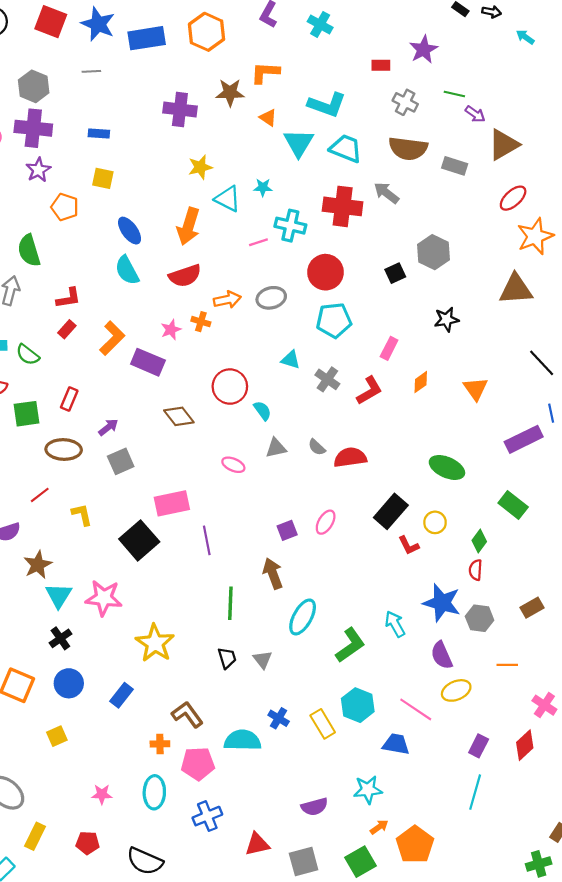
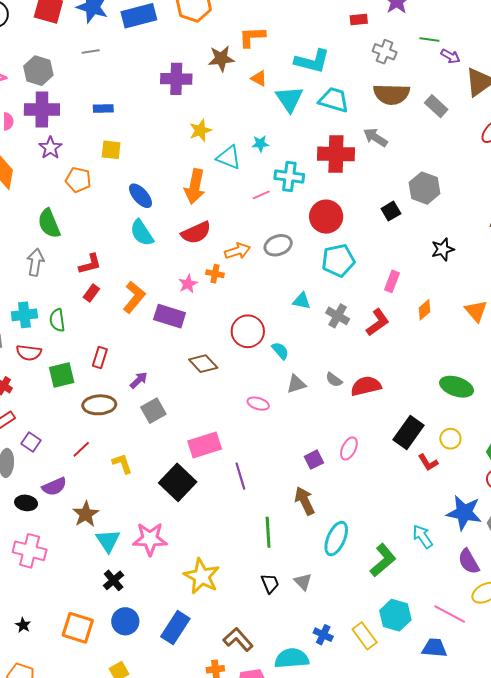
gray rectangle: (455, 166) -> (436, 106), turned 30
green semicircle: (28, 355) -> (57, 320), turned 50
blue rectangle: (122, 695) -> (175, 628), size x1.4

